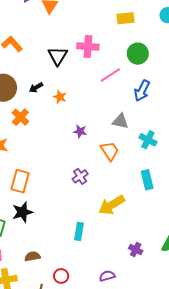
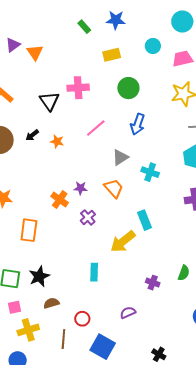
pink line: (110, 75) -> (96, 128), moved
orange cross: (20, 117) -> (60, 200), moved
gray triangle: (120, 121) -> (120, 157), turned -36
purple star: (80, 131) -> (80, 188), moved
cyan rectangle: (147, 180) -> (145, 220), moved
black star: (22, 212) -> (39, 276), moved

